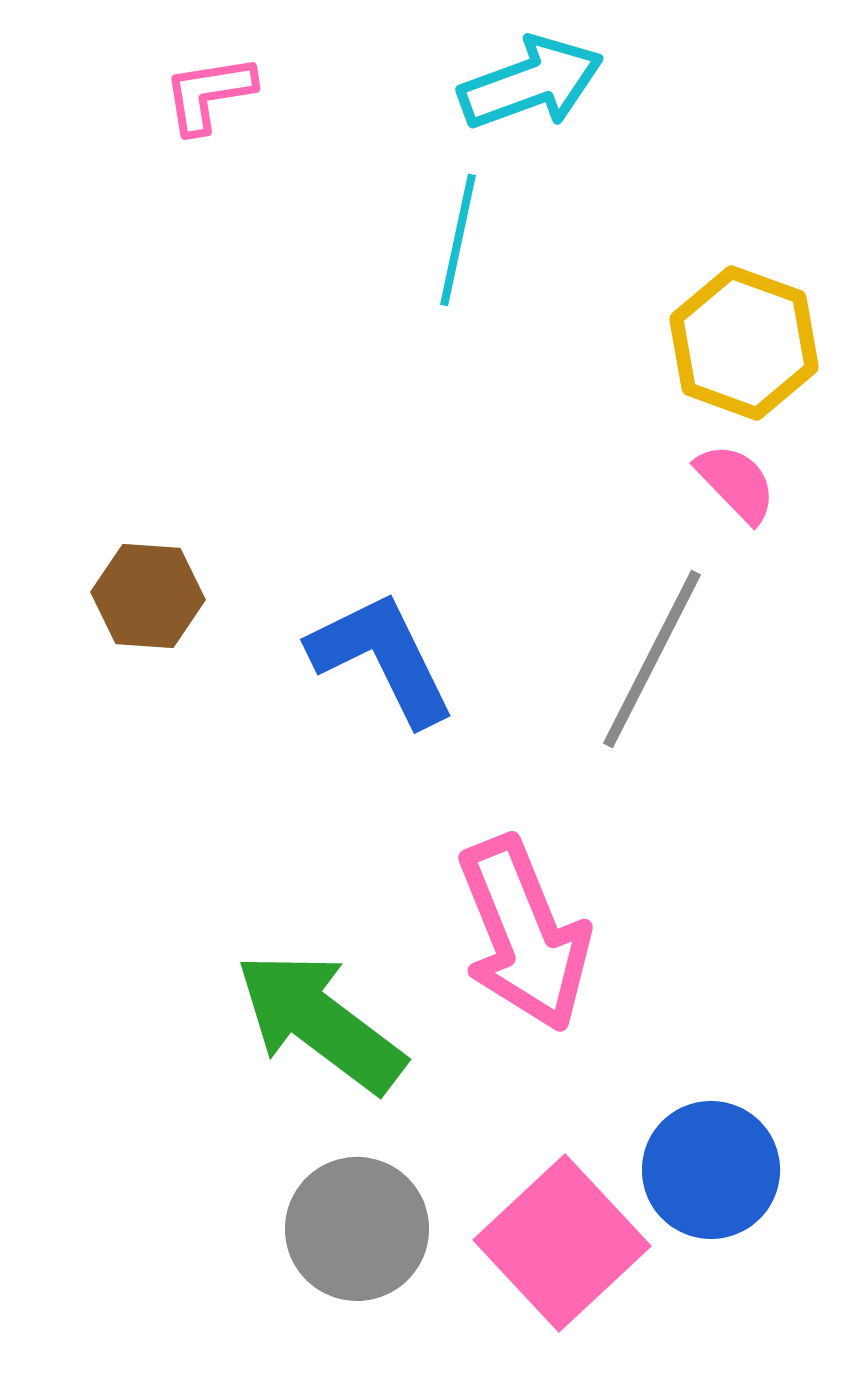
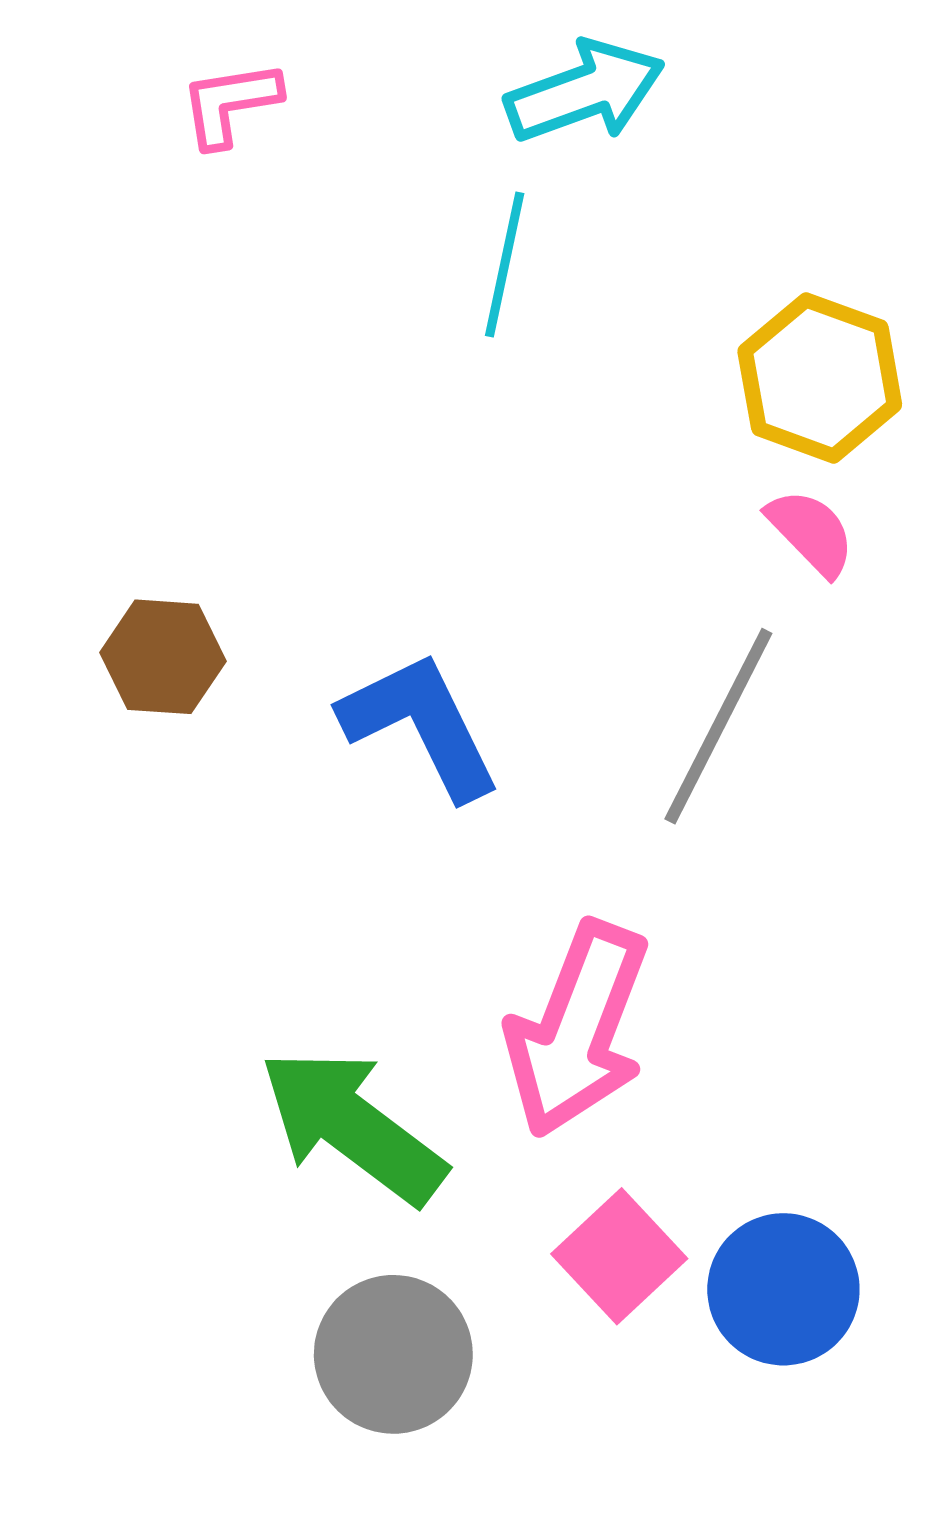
pink arrow: (524, 934) -> (577, 1029), turned 43
pink square: (562, 1243) -> (619, 1256), moved, size x0.7

